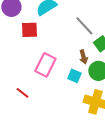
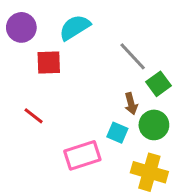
pink rectangle: (45, 65) -> (82, 155), moved, turned 45
red line: (22, 93) -> (34, 116), moved

